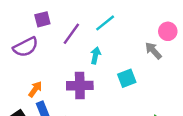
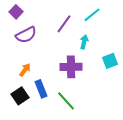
purple square: (42, 19) -> (16, 12), moved, turned -32
orange arrow: (35, 89) -> (25, 70), moved

